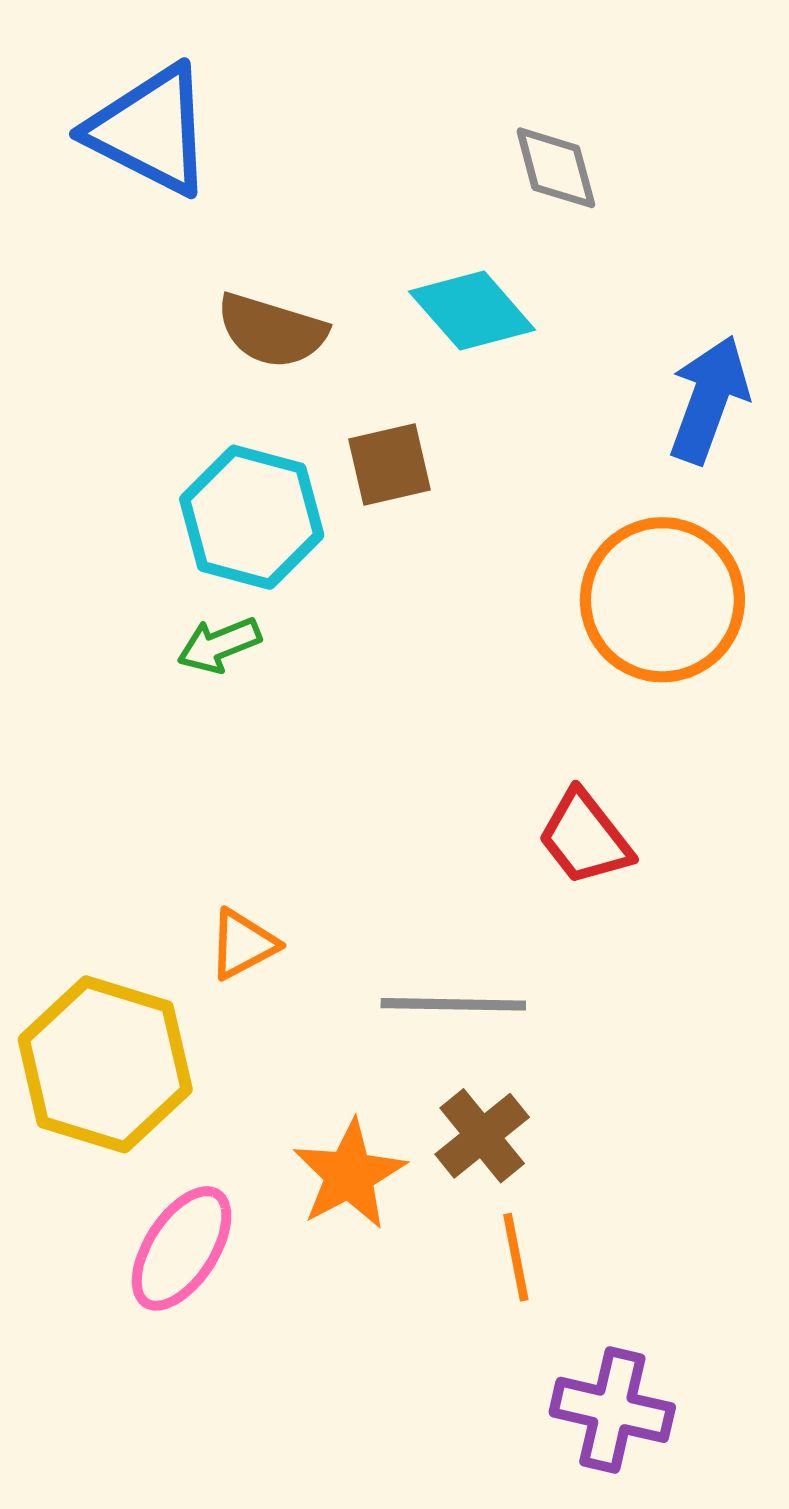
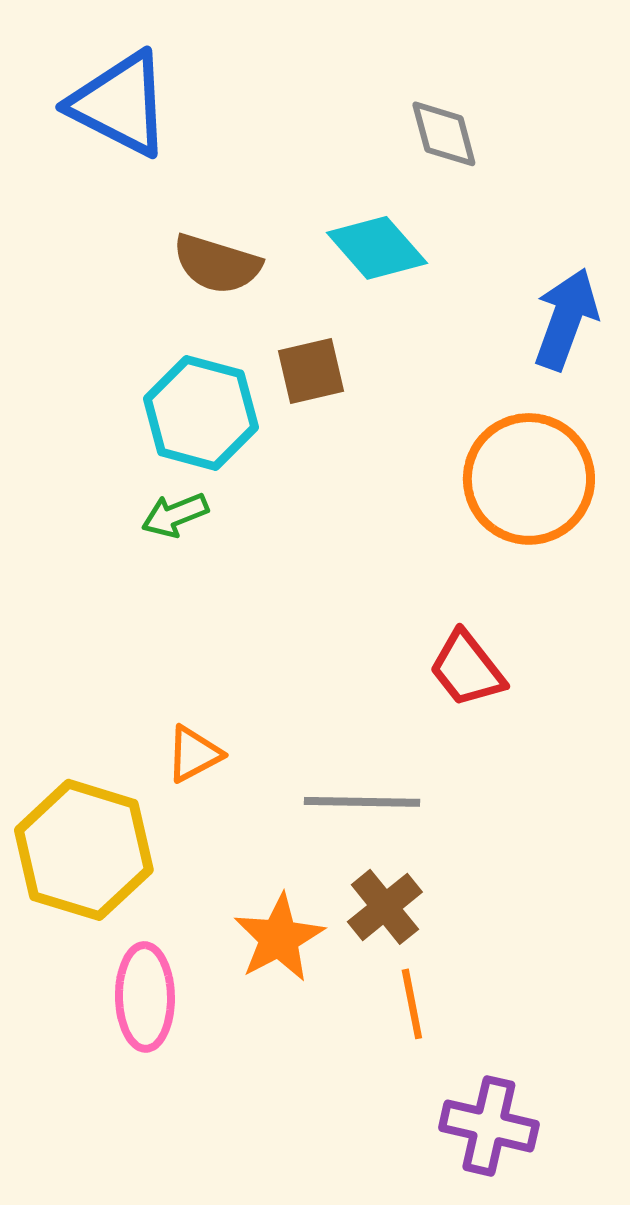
pink ellipse: (182, 1248) -> (145, 997), turned -34

